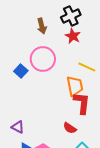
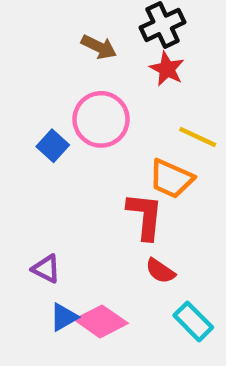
brown arrow: (42, 26) -> (99, 47), turned -49
orange trapezoid: (75, 86) -> (171, 179), turned 125
red L-shape: (82, 103) -> (145, 216), moved

